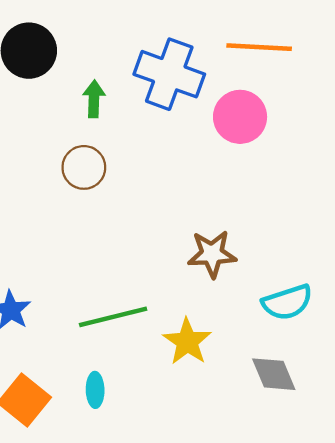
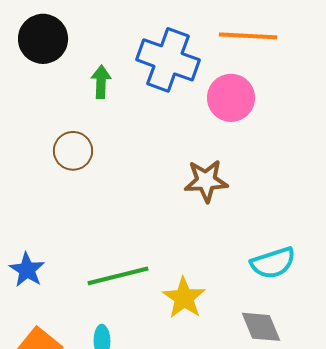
brown circle: (84, 167) -> (73, 151), moved
brown star: (212, 254) -> (206, 181), moved

